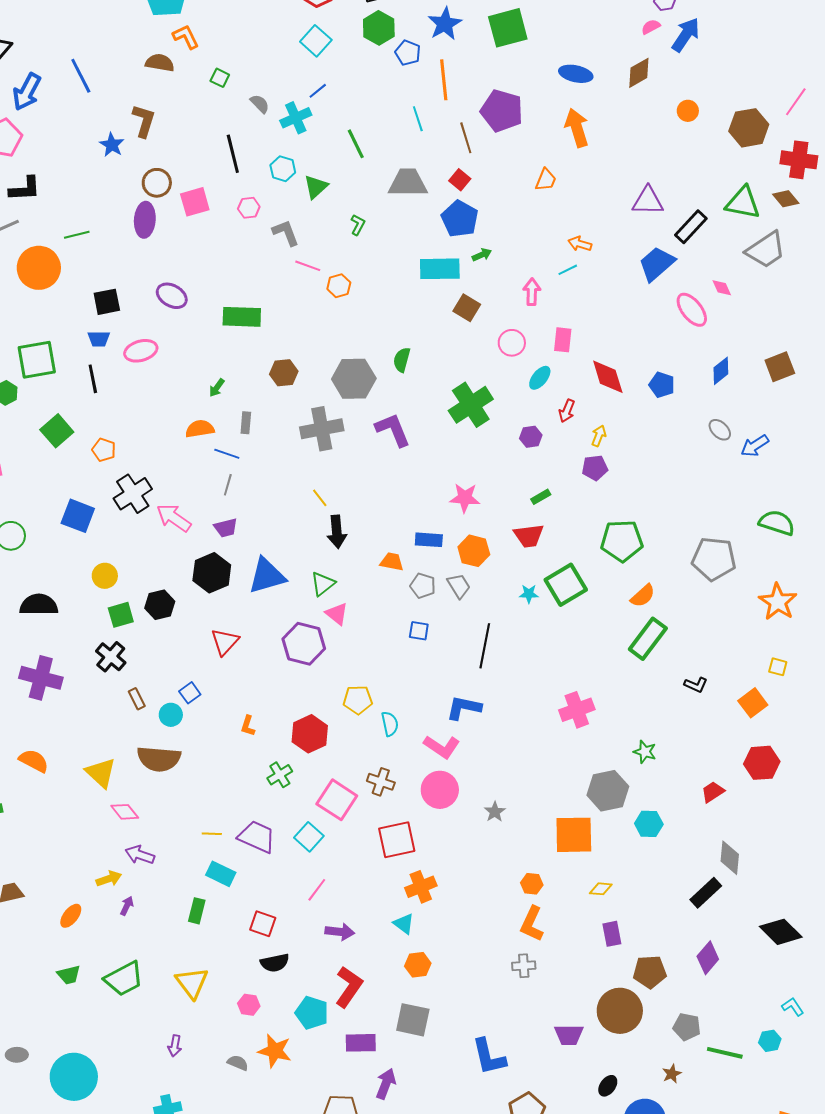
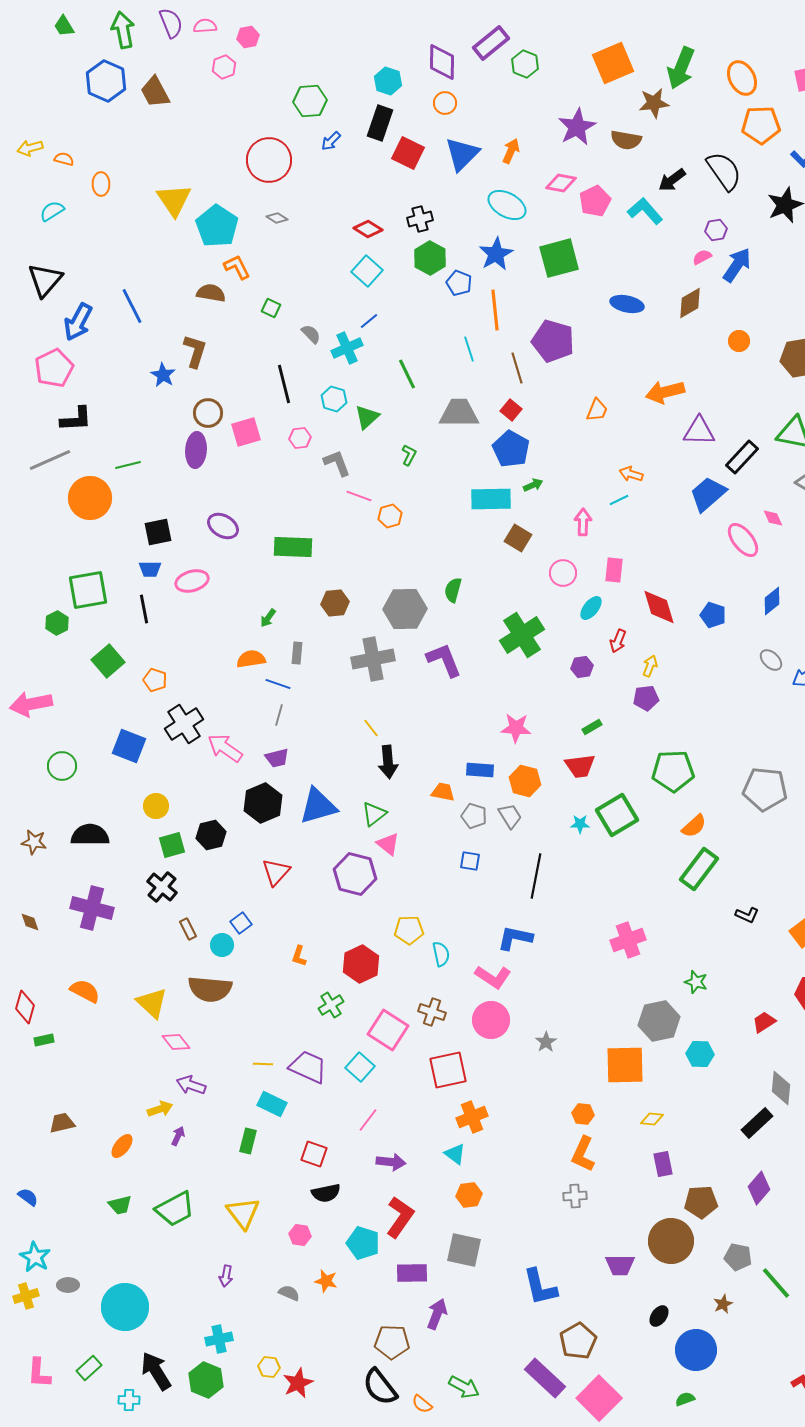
orange arrow: (577, 128) -> (665, 392), moved, turned -87
orange star: (275, 1051) -> (326, 1281), size x0.7
green line: (725, 1053) -> (776, 1283), turned 36

